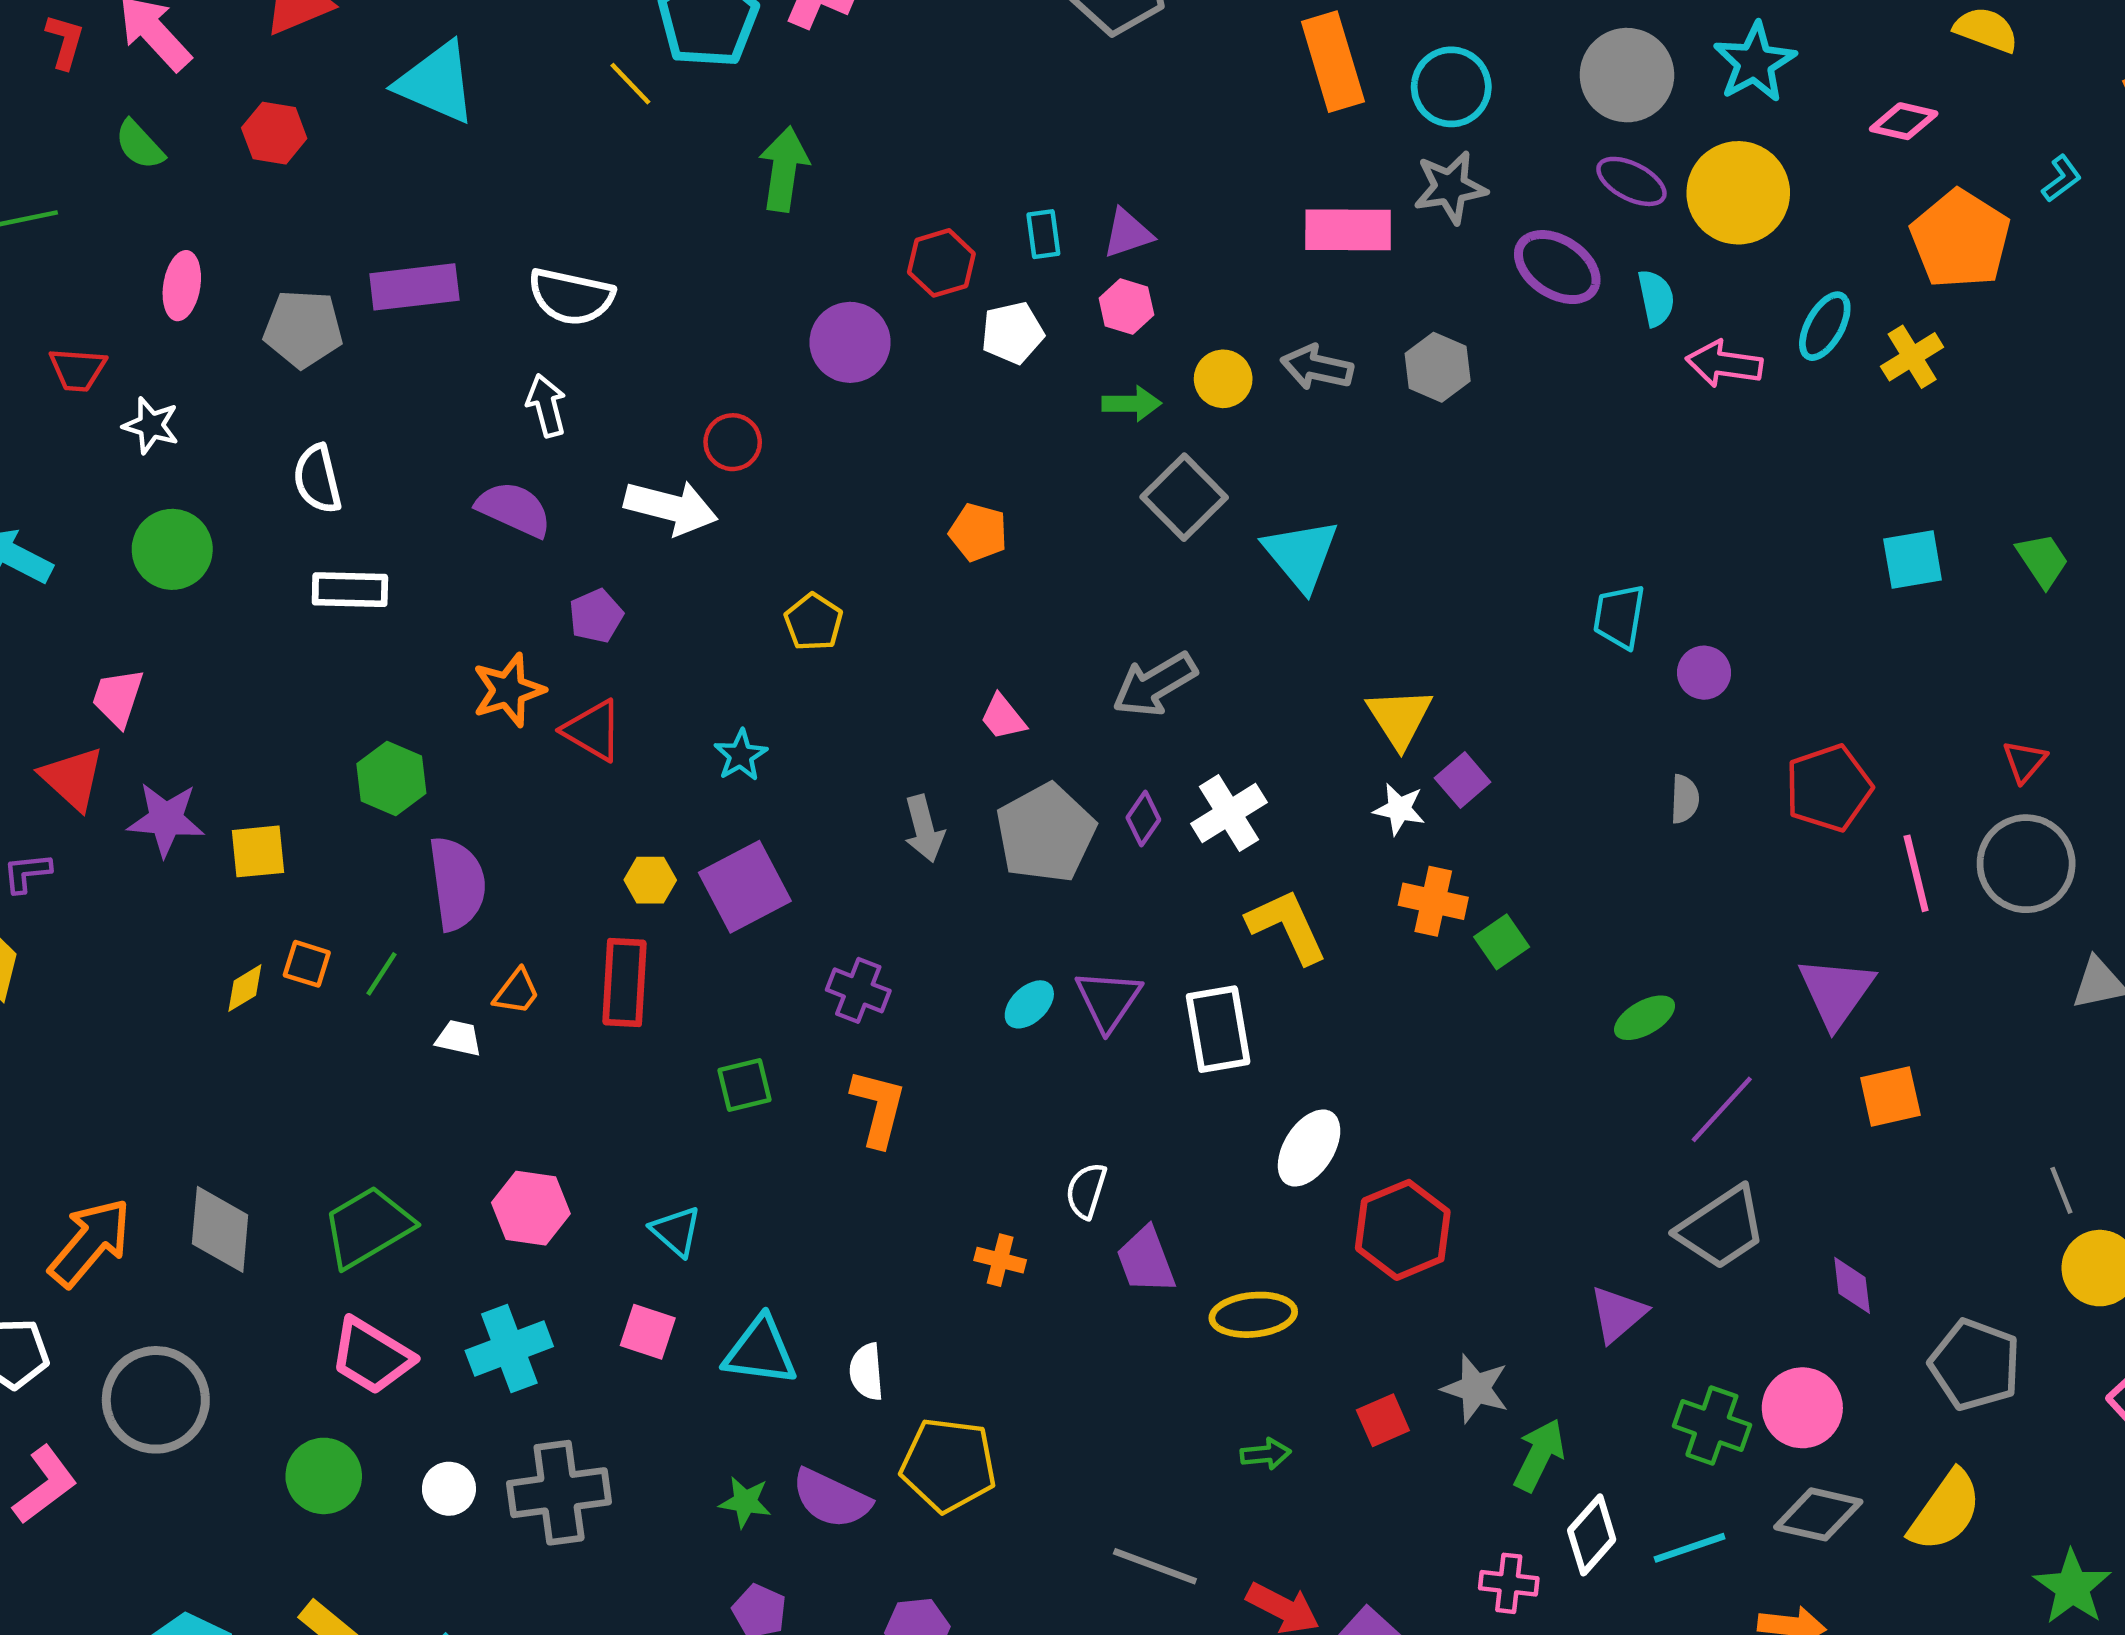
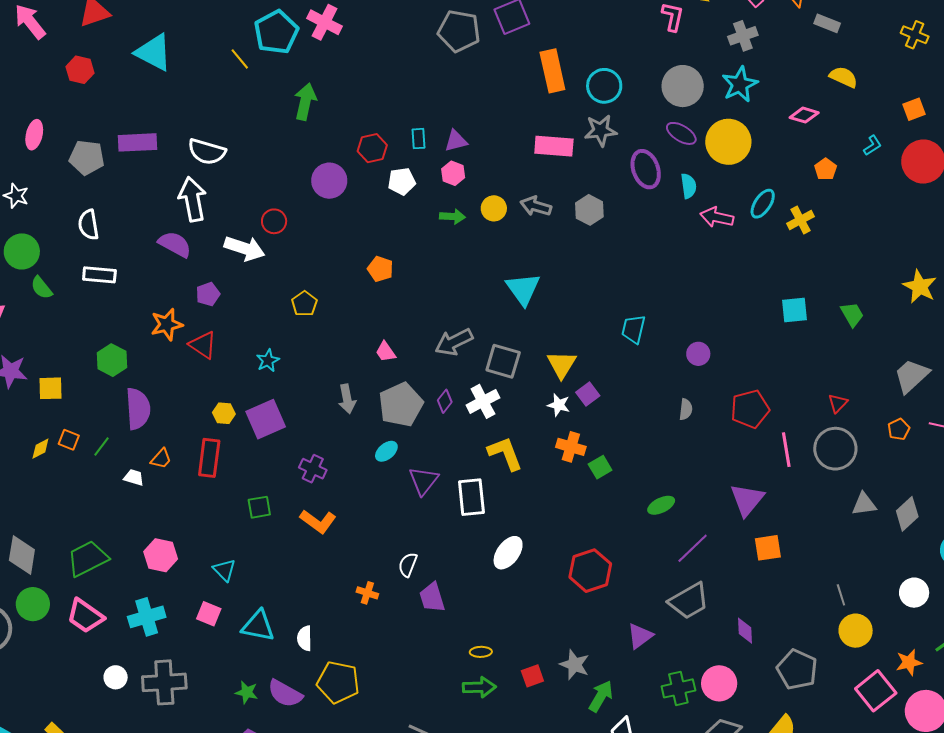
green semicircle: (139, 145) -> (41, 288), moved
orange pentagon: (1960, 239) -> (826, 169), size x0.5
purple ellipse: (1557, 267) -> (646, 169), turned 33
white arrow: (546, 406) -> (192, 199), size x1.6
gray square: (1184, 497) -> (503, 361), moved, turned -33
cyan trapezoid: (1619, 616) -> (634, 329), moved
cyan ellipse: (1029, 1004) -> (386, 451), moved
orange L-shape: (878, 1108) -> (318, 521), turned 108
red hexagon: (1403, 1230) -> (590, 571), moved
yellow ellipse: (1253, 1315) -> (481, 652), moved, size x0.6
green cross: (1712, 1426) -> (678, 688), turned -36
green arrow: (1266, 1454) -> (479, 687), size x1.5
green circle: (324, 1476) -> (33, 604), moved

